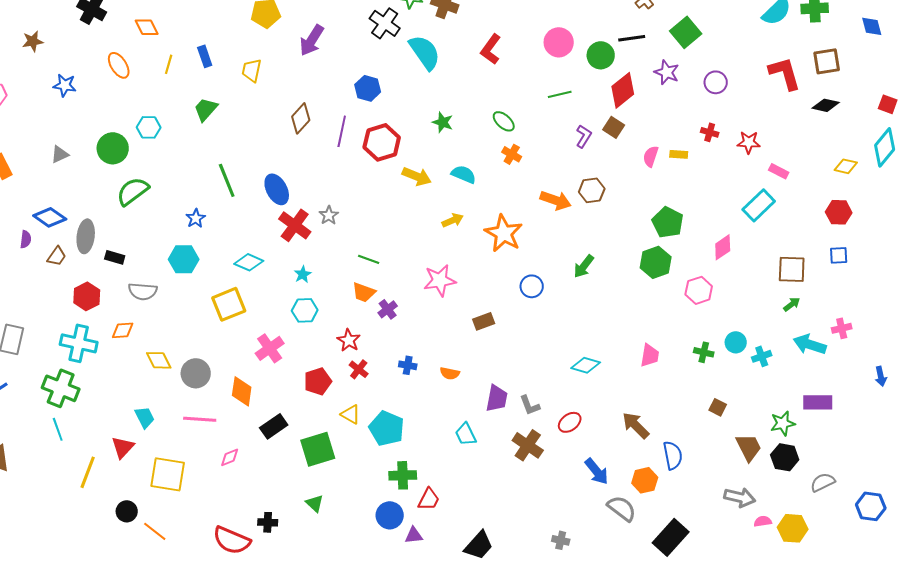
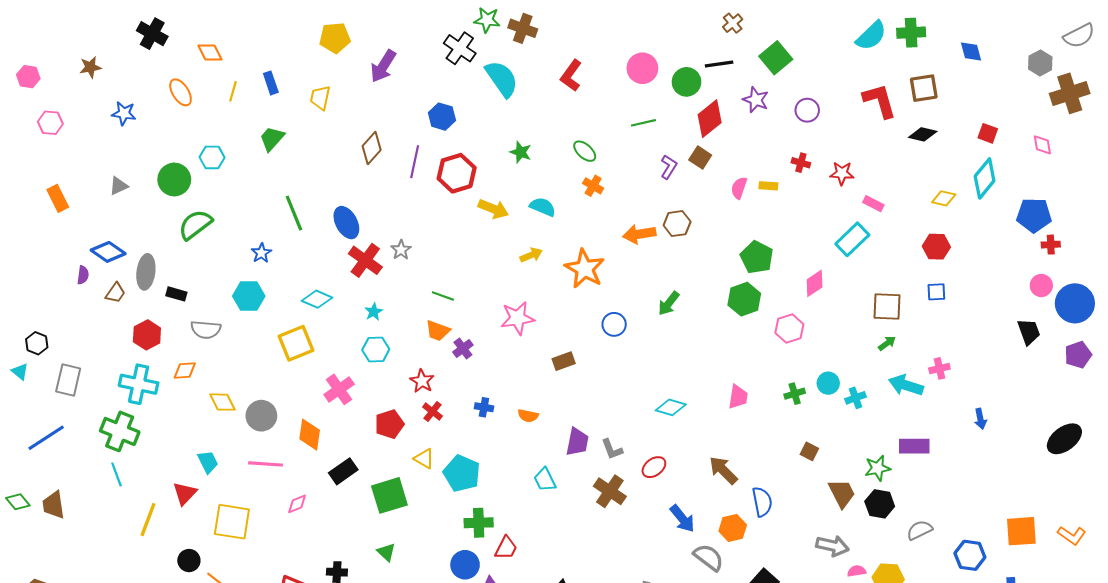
orange arrow: (556, 200) -> (639, 234), turned 152
green cross: (704, 352) -> (795, 394), turned -30

